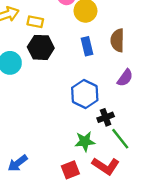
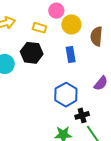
yellow rectangle: (35, 22) -> (39, 28), moved
brown semicircle: (117, 40) -> (97, 36), moved

